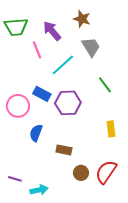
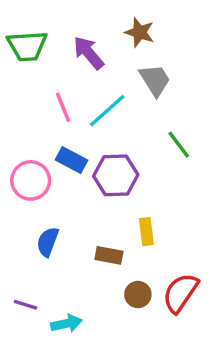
pink line: (37, 50) -> (63, 107), moved
yellow rectangle: (111, 129) -> (146, 232), moved
blue semicircle: (36, 133) -> (48, 242), moved

